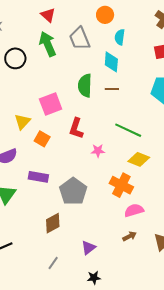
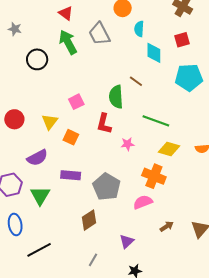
cyan diamond: (111, 62) -> (154, 53), moved
green semicircle: (85, 86) -> (116, 97), moved
brown line: (112, 89) -> (136, 81), turned 40
pink square: (51, 104) -> (76, 102), size x0.7
pink semicircle: (134, 210) -> (143, 202), moved

